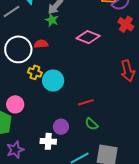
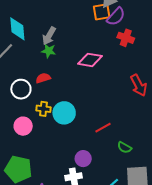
white circle: (18, 49) -> (21, 89), size x0.7
pink circle: (15, 104) -> (23, 126), moved
green semicircle: (91, 124) -> (124, 147), moved

